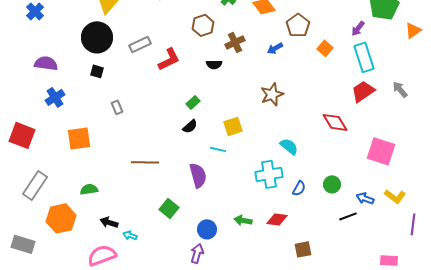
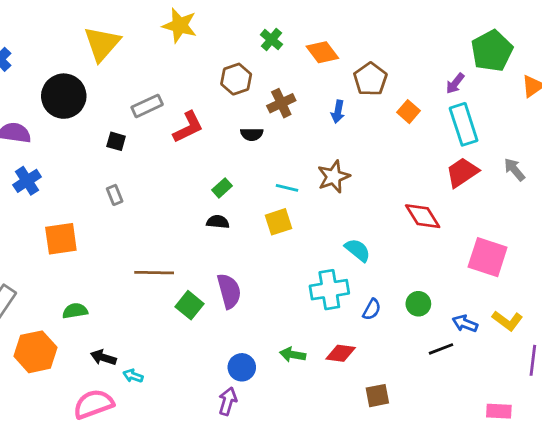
black circle: (97, 37) -> (64, 96), moved
blue arrow: (275, 48) -> (338, 112), turned -49
black square: (97, 71) -> (116, 141), moved
black semicircle: (190, 126) -> (218, 222), turned -133
cyan line: (218, 149) -> (287, 188), moved
green square: (169, 208) -> (189, 305), moved

